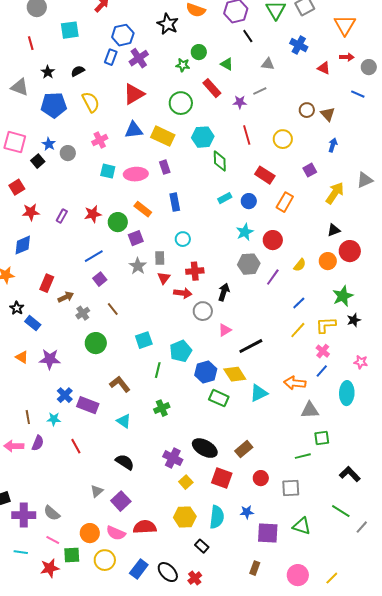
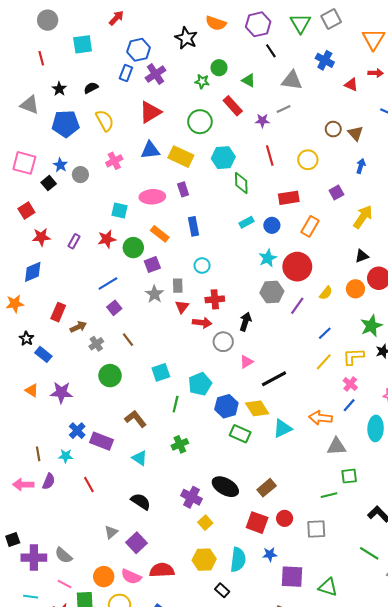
gray triangle: (268, 64) -> (292, 80), size x1.5
cyan square: (108, 171) -> (120, 211), moved
red rectangle: (265, 175) -> (289, 198), turned -42
red circle: (273, 240) -> (297, 267), size x1.4
red square: (222, 478) -> (257, 523), moved
green triangle: (302, 526) -> (328, 587), moved

